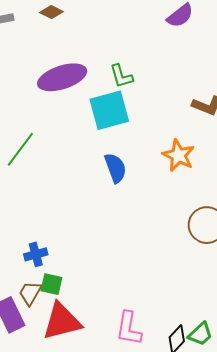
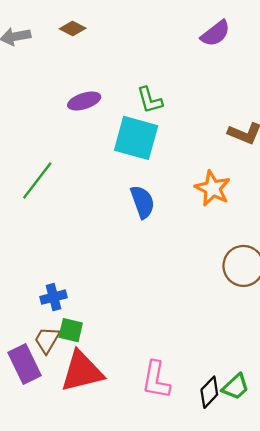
purple ellipse: (62, 77) -> (84, 101), size x0.6
cyan square: (109, 110) -> (136, 138), turned 30

